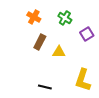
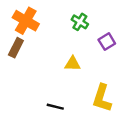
orange cross: (34, 17) -> (26, 21), moved, size x1.5
brown rectangle: (40, 42) -> (16, 48), moved

